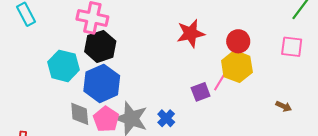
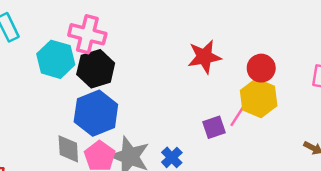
cyan hexagon: (63, 66) -> (56, 59), moved

